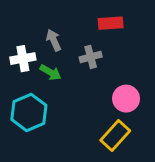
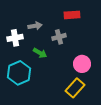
gray arrow: (54, 40) -> (35, 26), turned 104
green arrow: (51, 72) -> (40, 53), moved

